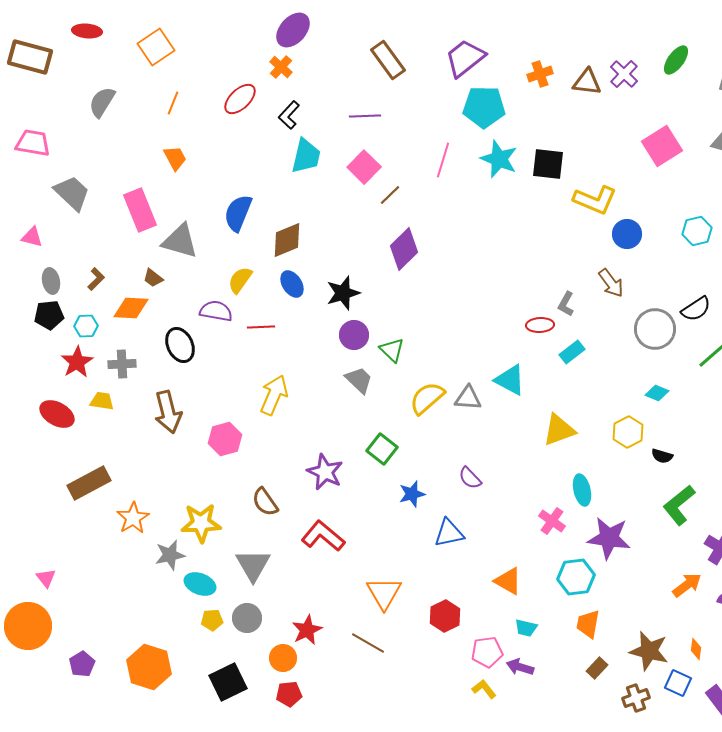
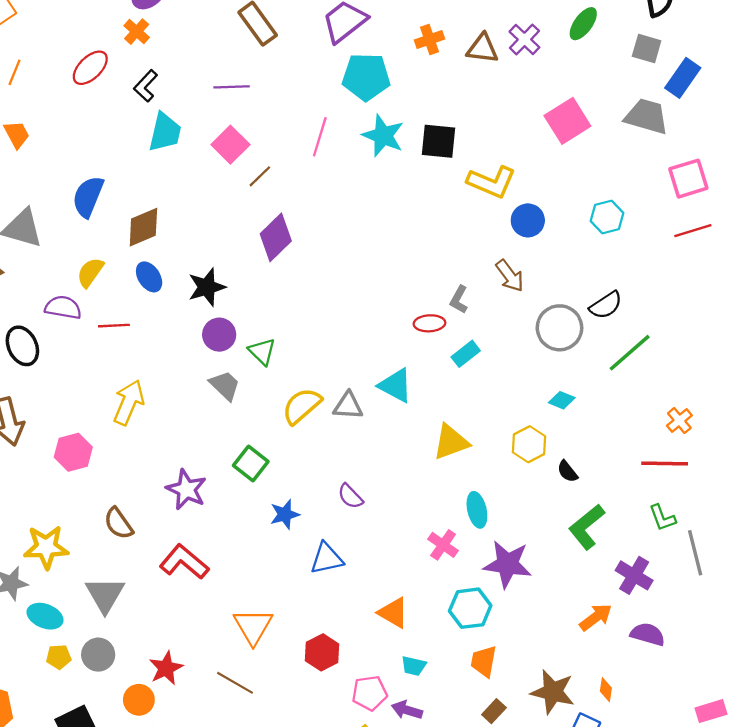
black semicircle: (662, 456) -> (567, 471), turned 35

